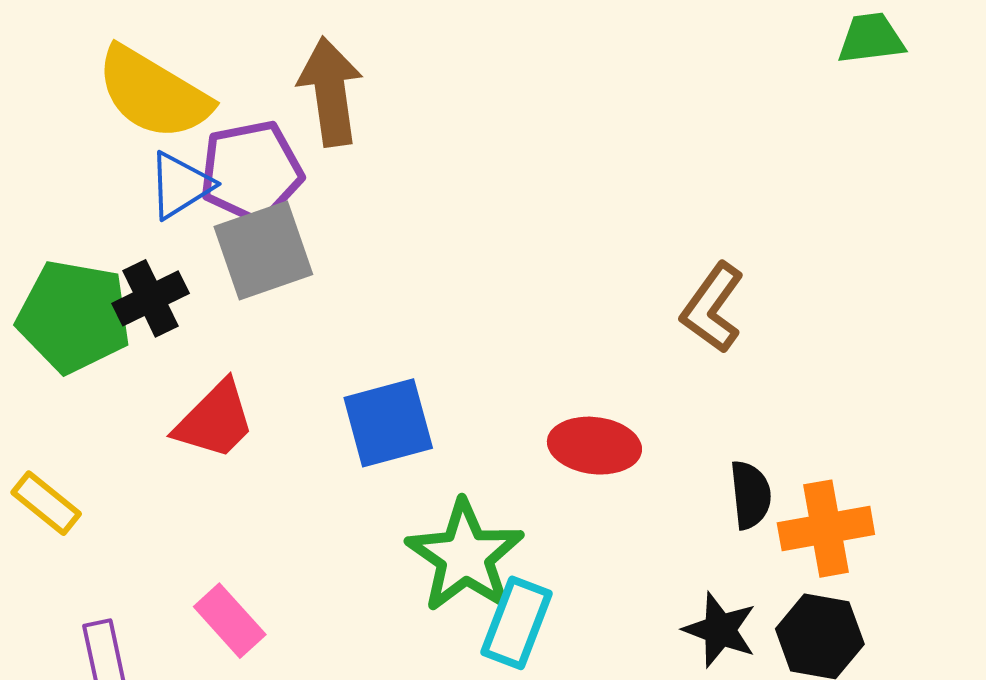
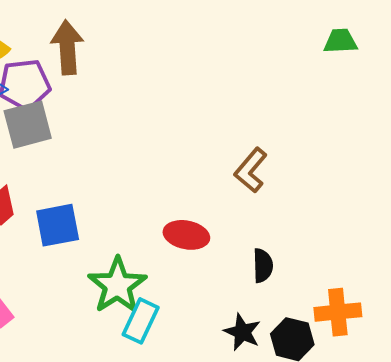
blue square: (388, 423) -> (58, 225), moved
orange cross: (826, 529) -> (338, 312), moved

